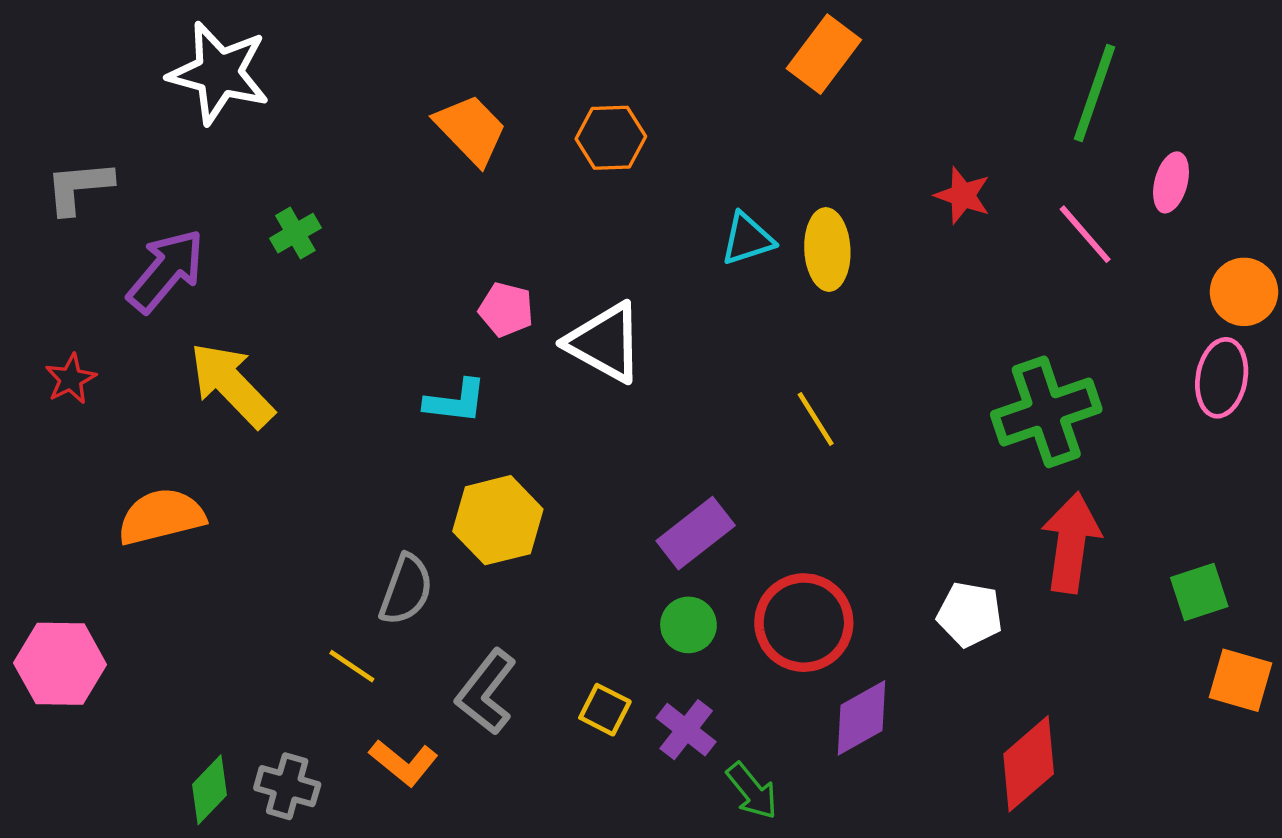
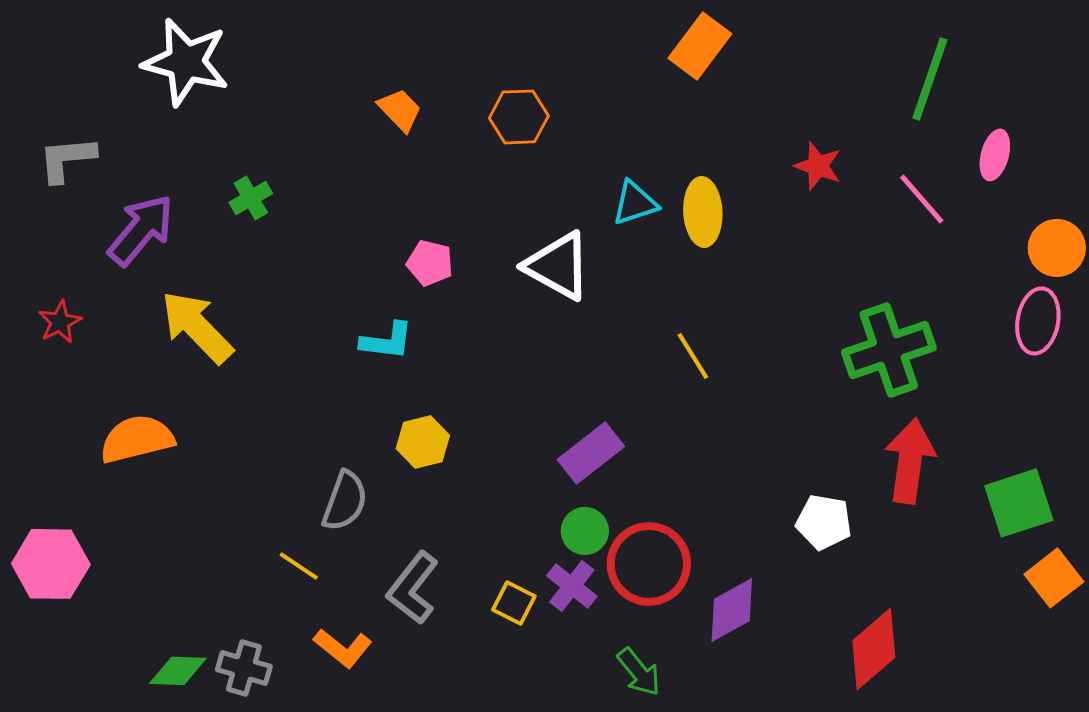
orange trapezoid: (471, 129) -> (400, 110), size x0.7
white triangle: (605, 342) -> (558, 266), moved
yellow hexagon: (498, 520) -> (423, 442), size x0.7
green square: (1199, 592) -> (1019, 503), size x1.4
red circle: (804, 623) -> (649, 564), moved
orange square: (1240, 680) -> (1054, 578), turned 36
purple cross: (686, 730) -> (572, 586), moved
green diamond: (209, 790) -> (178, 671), turned 48

